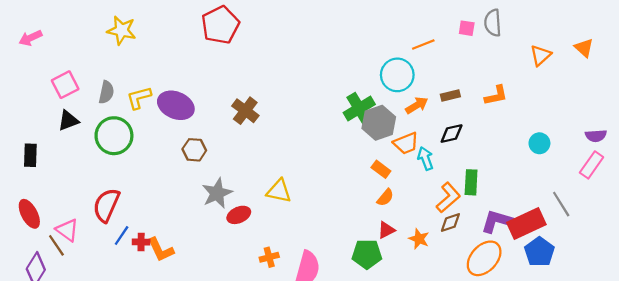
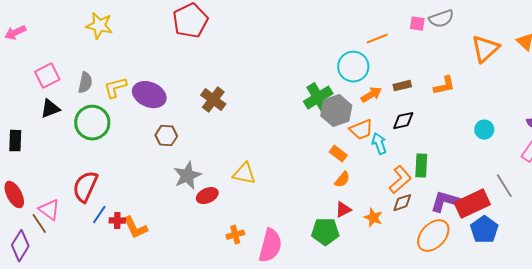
gray semicircle: (493, 23) -> (441, 19), turned -105
orange triangle: (541, 55) -> (485, 49), size x1.4

